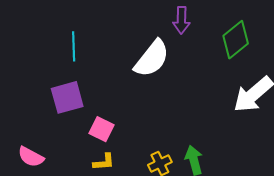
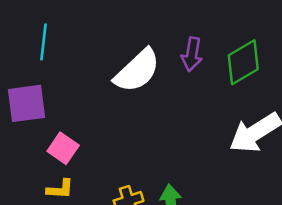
purple arrow: (181, 20) -> (192, 54), moved

